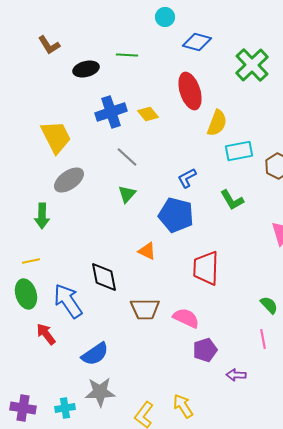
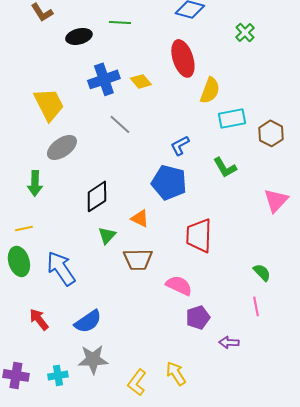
green cross: (252, 65) -> (245, 32), size x0.6
green triangle: (127, 194) -> (107, 235), moved
black diamond: (104, 277) -> (97, 196), moved, turned 68
brown trapezoid: (145, 309) -> (138, 259), moved
red arrow: (46, 334) -> (39, 319), moved

